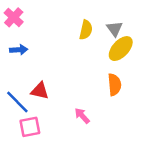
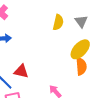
yellow ellipse: (121, 49) -> (80, 49), moved

